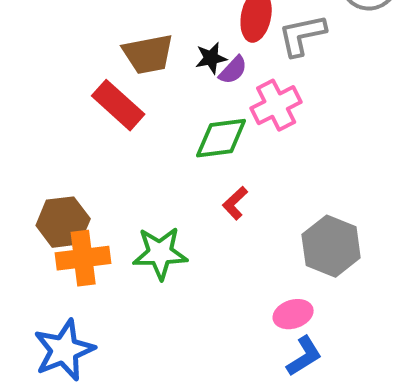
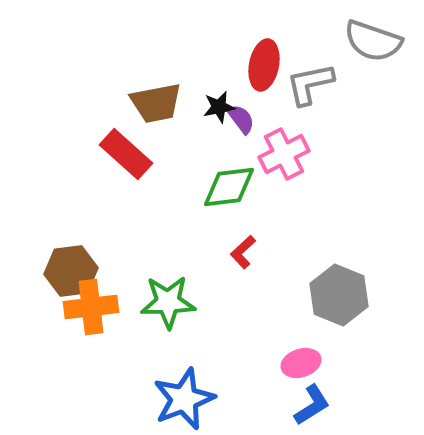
purple semicircle: (233, 70) -> (241, 119), turned -80
blue star: (64, 350) -> (184, 399), moved

